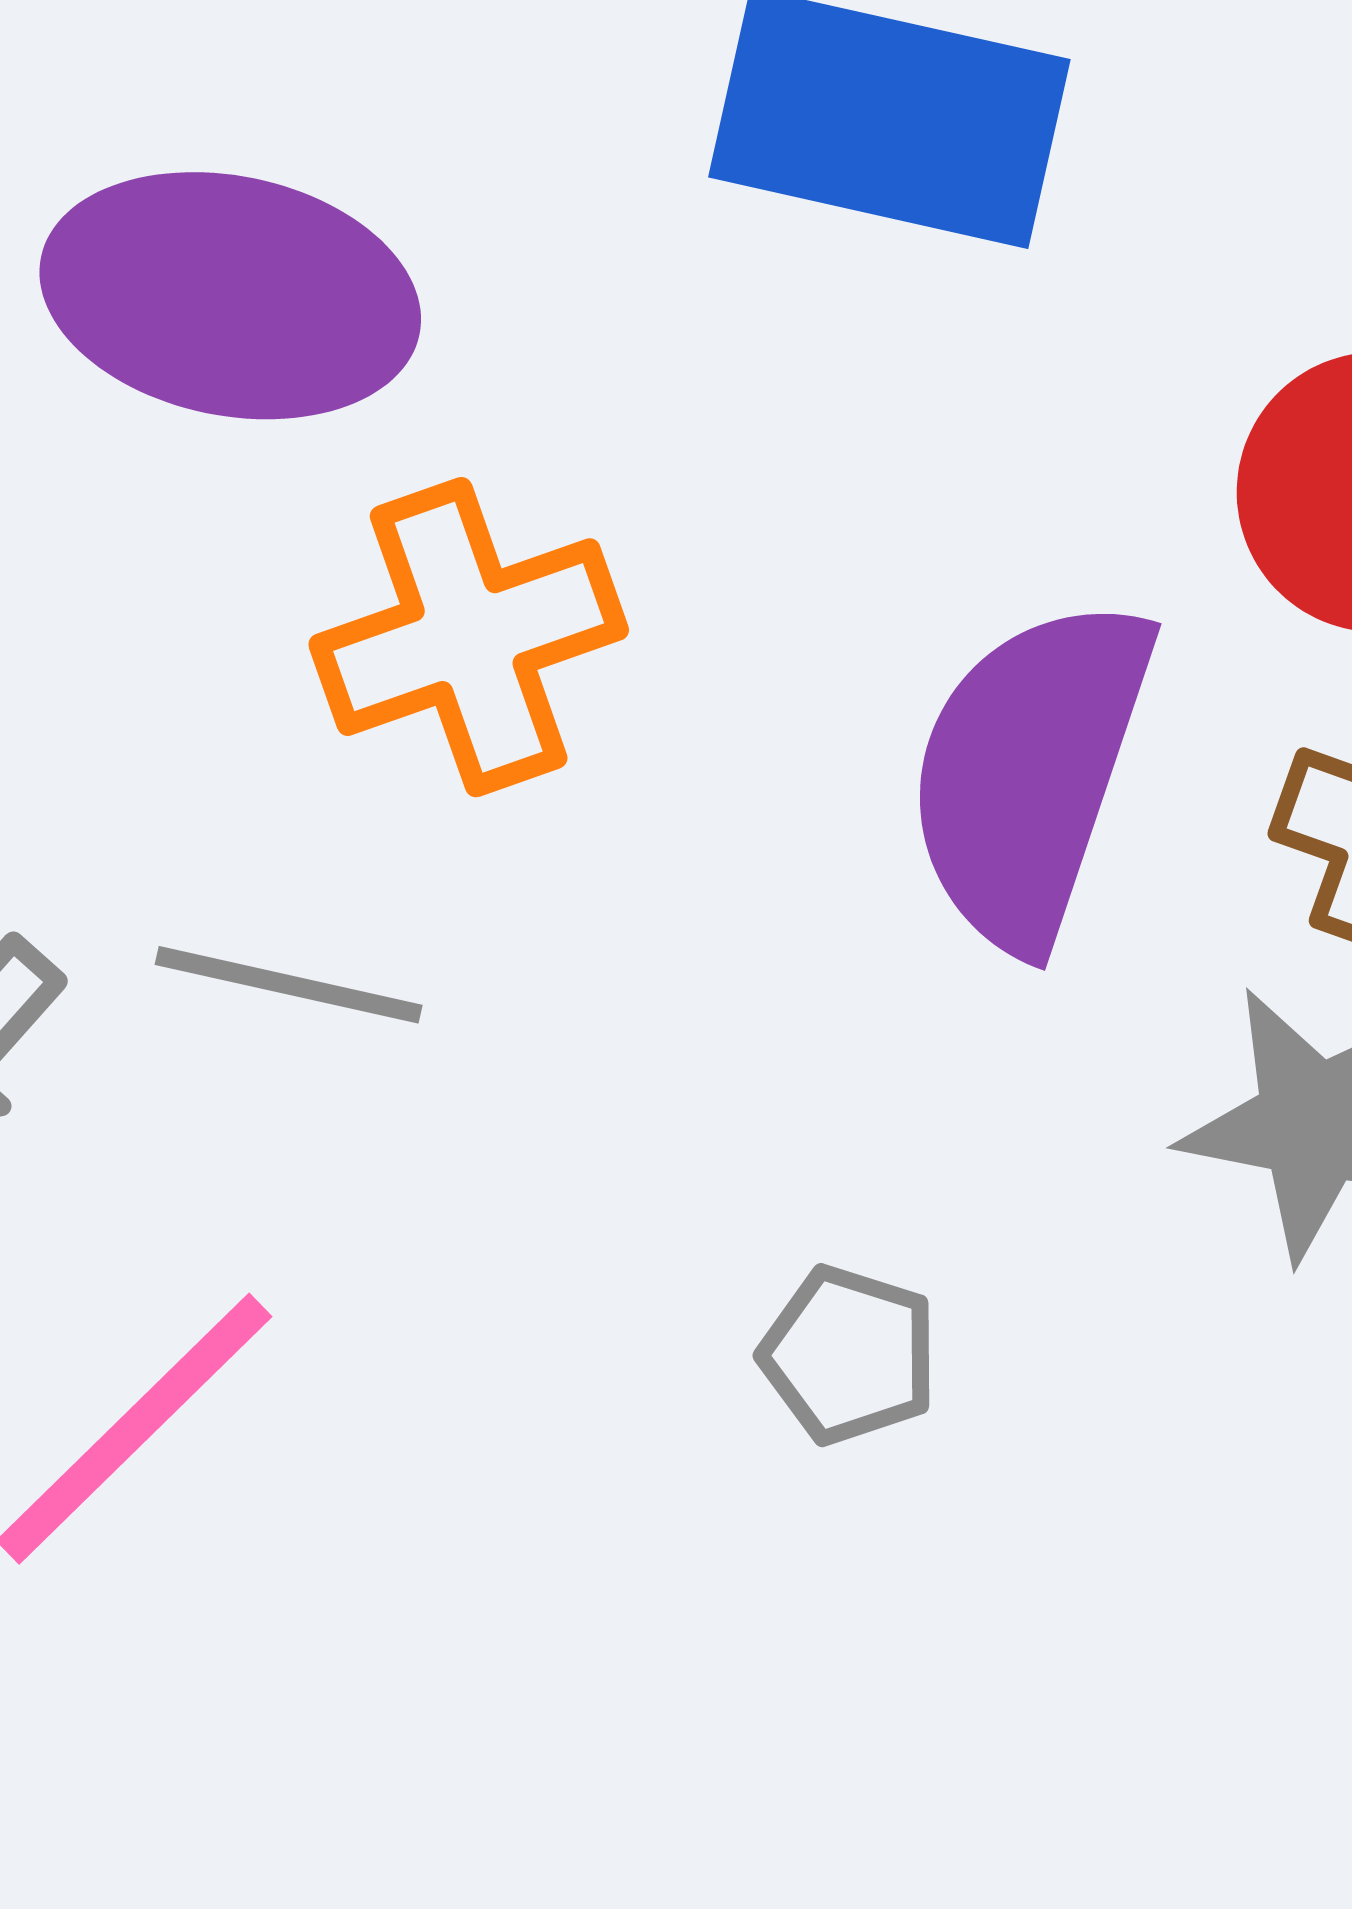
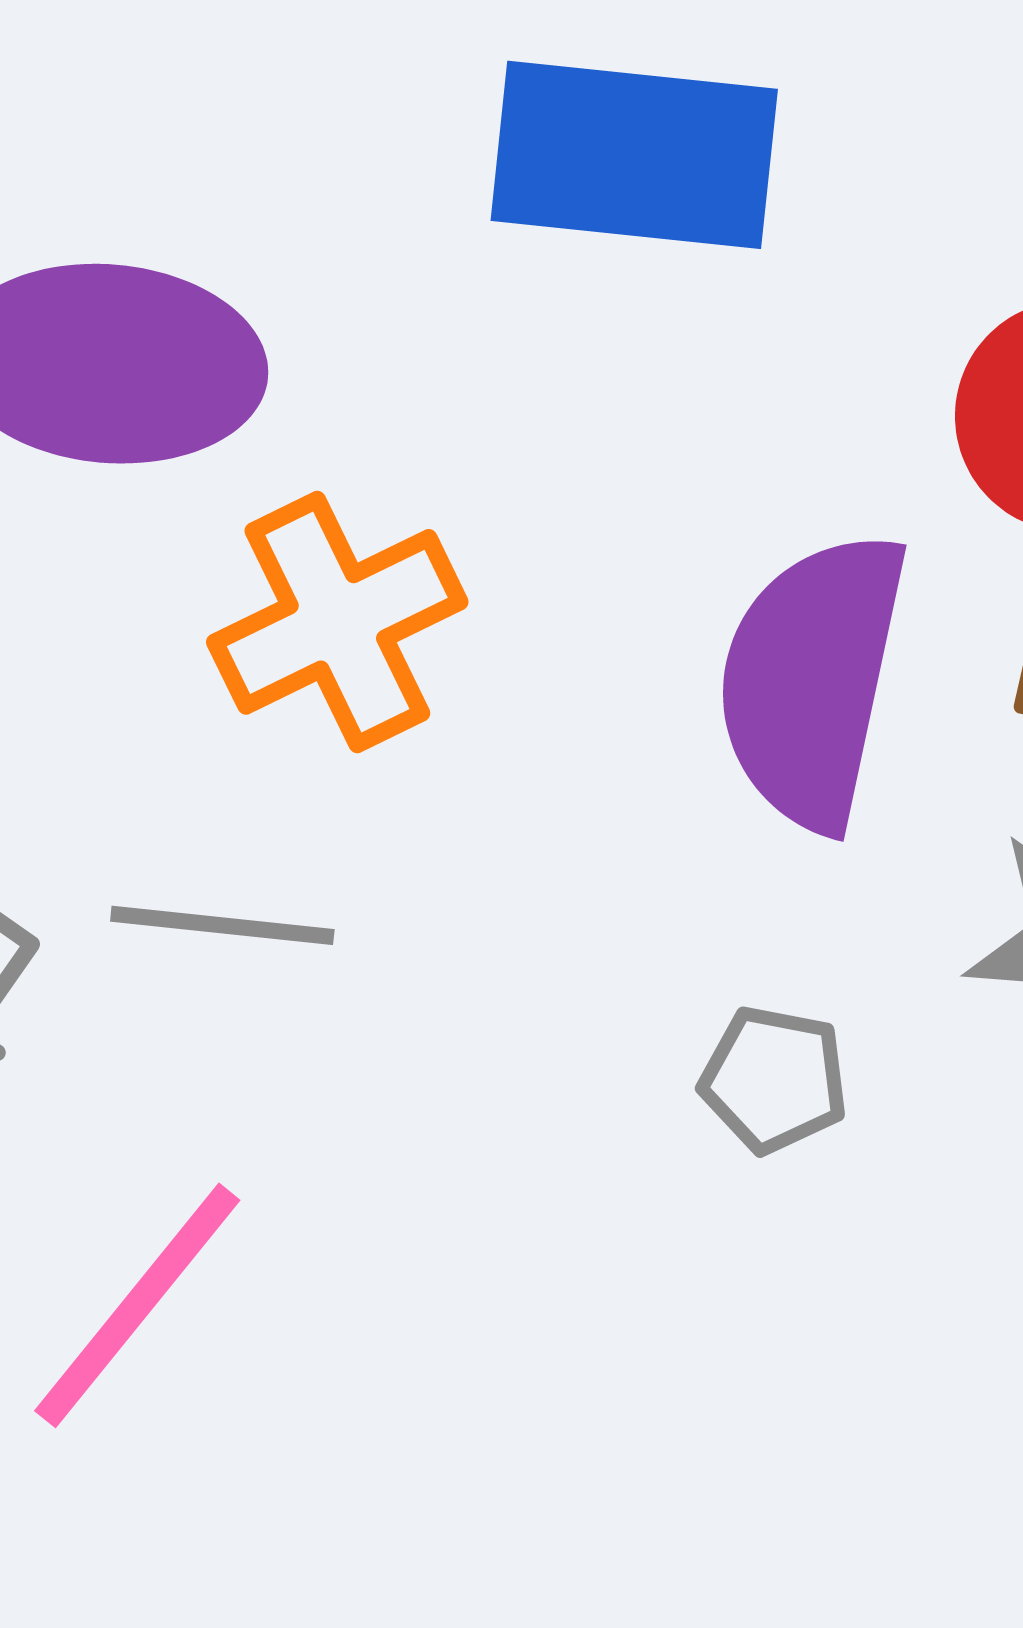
gray pentagon: (849, 1355) -> (774, 1079), moved

